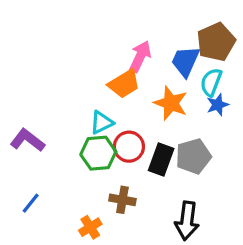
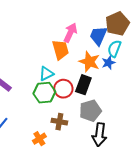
orange trapezoid: (124, 84) -> (60, 50), turned -75
blue star: (218, 105) -> (108, 63), moved
gray pentagon: (193, 156) -> (90, 111), moved
black rectangle: (161, 160) -> (83, 85), moved

